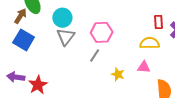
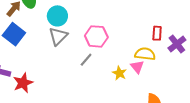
pink triangle: (144, 67) -> (137, 67), moved, turned 40
yellow star: (118, 74) -> (119, 73), moved

